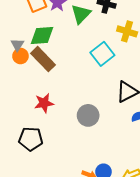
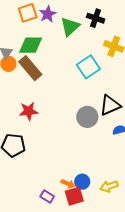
gray circle: (88, 115) -> (87, 117), moved

